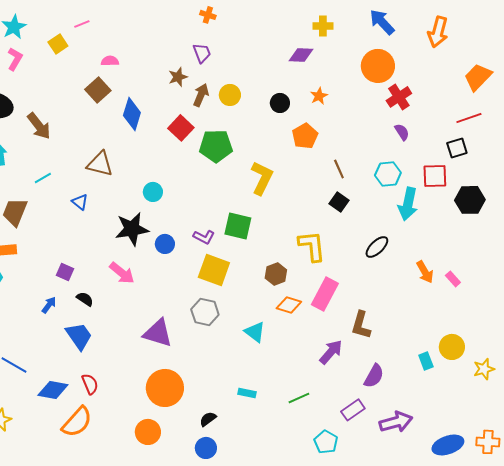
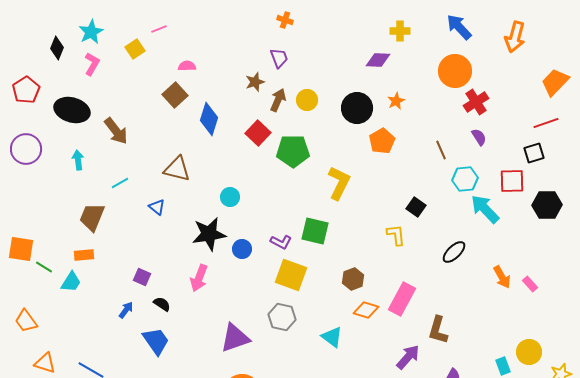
black circle: (280, 103) -> (357, 108), size x1.6
brown line: (339, 169) -> (441, 150), moved
cyan arrow: (408, 204) -> (485, 209), turned 124
yellow L-shape: (312, 246) -> (396, 235), moved, size x0.7
pink arrow: (122, 273) -> (199, 278), turned 72
purple triangle: (158, 333) -> (235, 338), turned -36

